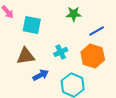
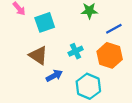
cyan square: (32, 25) -> (45, 22), turned -30
brown triangle: (26, 56) -> (38, 55), turned 42

